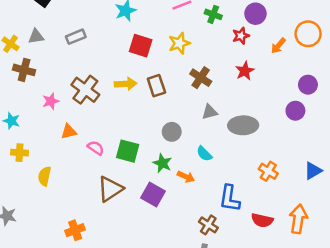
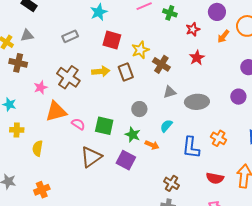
purple circle: (255, 14) -> (217, 12), moved
gray rectangle: (76, 37) -> (70, 36), moved
yellow star: (179, 43) -> (140, 50), moved
purple circle: (295, 111) -> (238, 97), moved
orange triangle: (69, 132) -> (56, 112), size x1.6
cyan semicircle: (204, 154) -> (166, 126), turned 88
blue L-shape: (230, 198) -> (191, 148), moved
orange cross: (75, 230) -> (42, 190), moved

